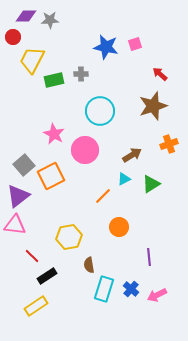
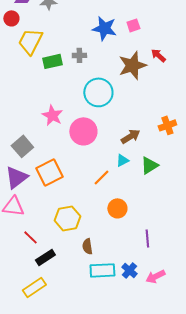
brown star: (153, 106) -> (132, 65), moved
orange square: (51, 176) -> (49, 172), moved
cyan rectangle: (104, 289) -> (102, 270), turned 70

